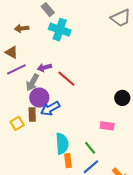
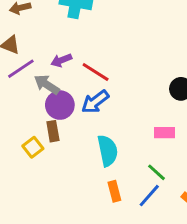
gray arrow: (32, 82) -> (47, 84), turned 102
blue arrow: (50, 109) -> (95, 102), moved
cyan semicircle: (62, 144) -> (108, 151), moved
green line: (90, 148) -> (156, 172), moved

